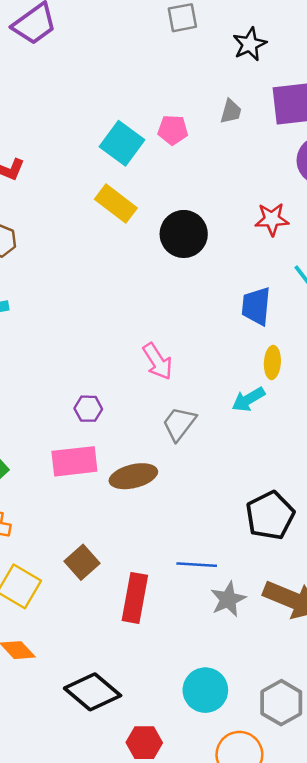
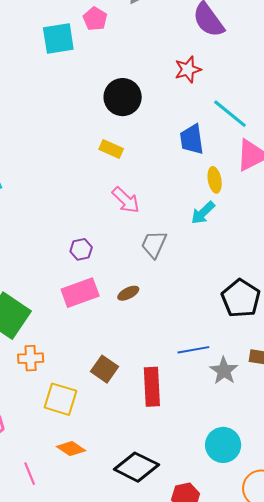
pink pentagon: (173, 130) -> (95, 19), turned -30
cyan square: (122, 143) -> (58, 38), turned -32
yellow rectangle: (116, 204) -> (111, 149), moved, size x0.7
brown ellipse: (133, 476) -> (128, 293), size x0.6

